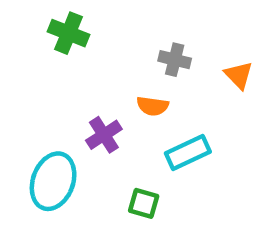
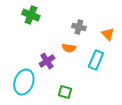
cyan rectangle: (188, 152) -> (96, 60), moved, turned -42

